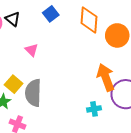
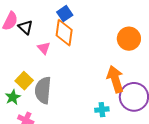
black triangle: (13, 19) -> (25, 27), moved
orange diamond: (89, 20) -> (64, 33), moved

